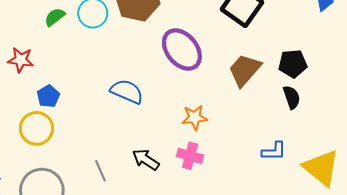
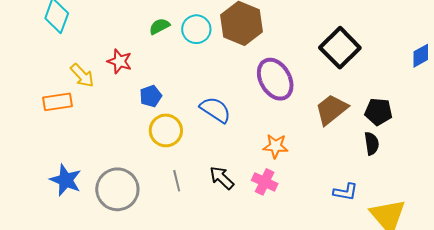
blue pentagon: (48, 96) -> (151, 96), moved
yellow circle: (36, 128) -> (166, 130), moved

